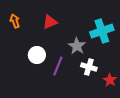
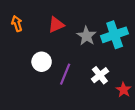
gray star: (77, 46) -> (86, 36), moved
white cross: (89, 67) -> (100, 75), turned 35

